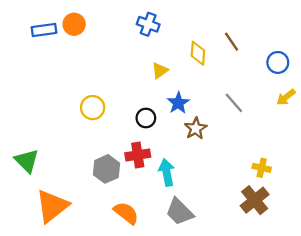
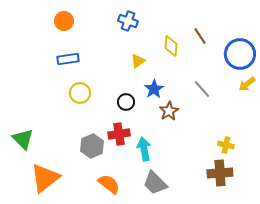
blue rectangle: (44, 30) -> (68, 59), moved
blue circle: (278, 62) -> (240, 54), size x1.6
brown cross: (255, 200) -> (220, 173), turned 35

